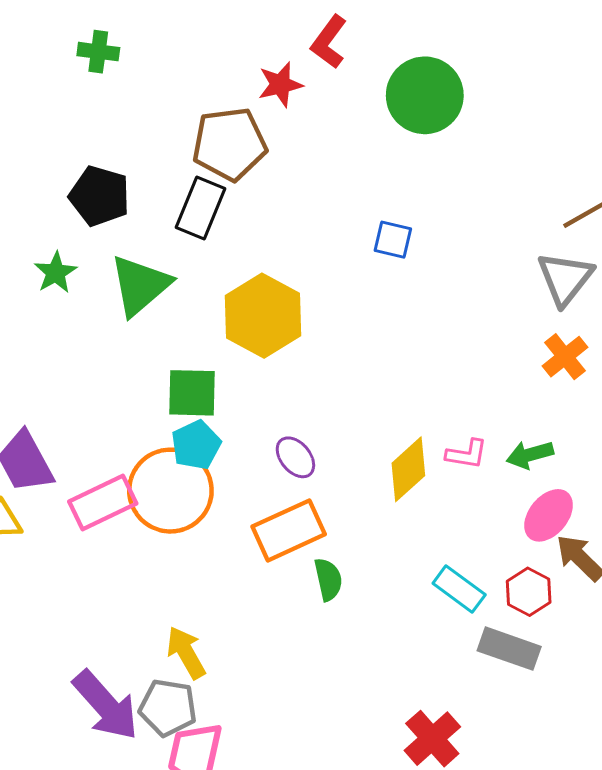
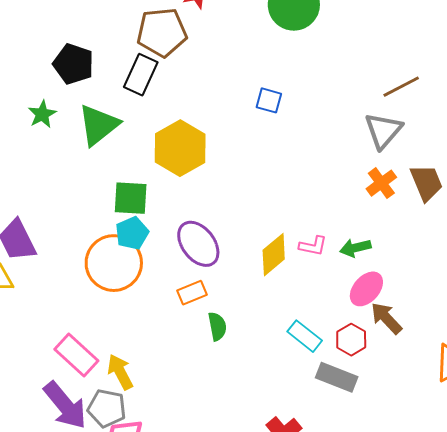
purple ellipse: (295, 457) -> (198, 244), size x1.6
pink rectangle: (103, 503) -> (76, 355), moved, turned 66
orange rectangle: (289, 530) -> (192, 293), size x0.6

